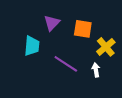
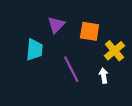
purple line: (66, 64) -> (71, 69), turned 30

